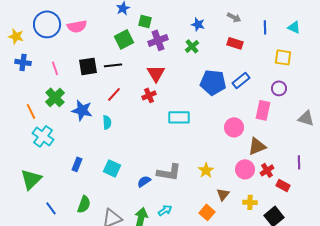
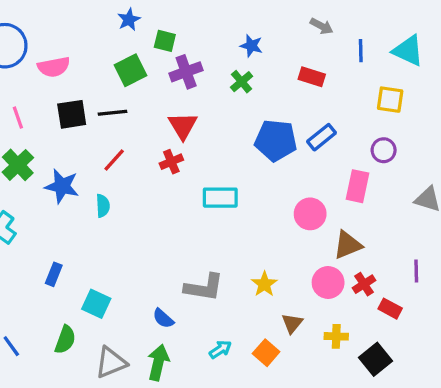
gray arrow: (234, 17) -> (322, 26), moved
pink semicircle: (77, 26) -> (54, 67), moved
cyan triangle: (294, 27) -> (408, 51), size x1.5
cyan square: (112, 168) -> (96, 304), moved
blue semicircle: (144, 181) -> (163, 318), moved, turned -104
cyan arrow: (165, 210) -> (220, 349), moved

